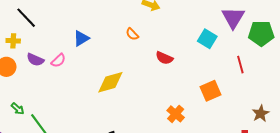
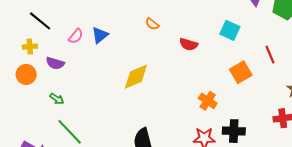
cyan square: (207, 39) -> (230, 30), moved
pink semicircle: (58, 61) -> (76, 36), moved
red line: (240, 65) -> (270, 55), moved
green arrow: (18, 109) -> (57, 99), moved

